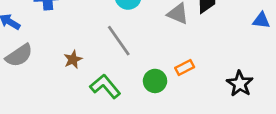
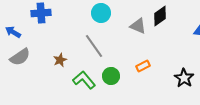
green circle: (155, 81) -> (111, 76), moved

